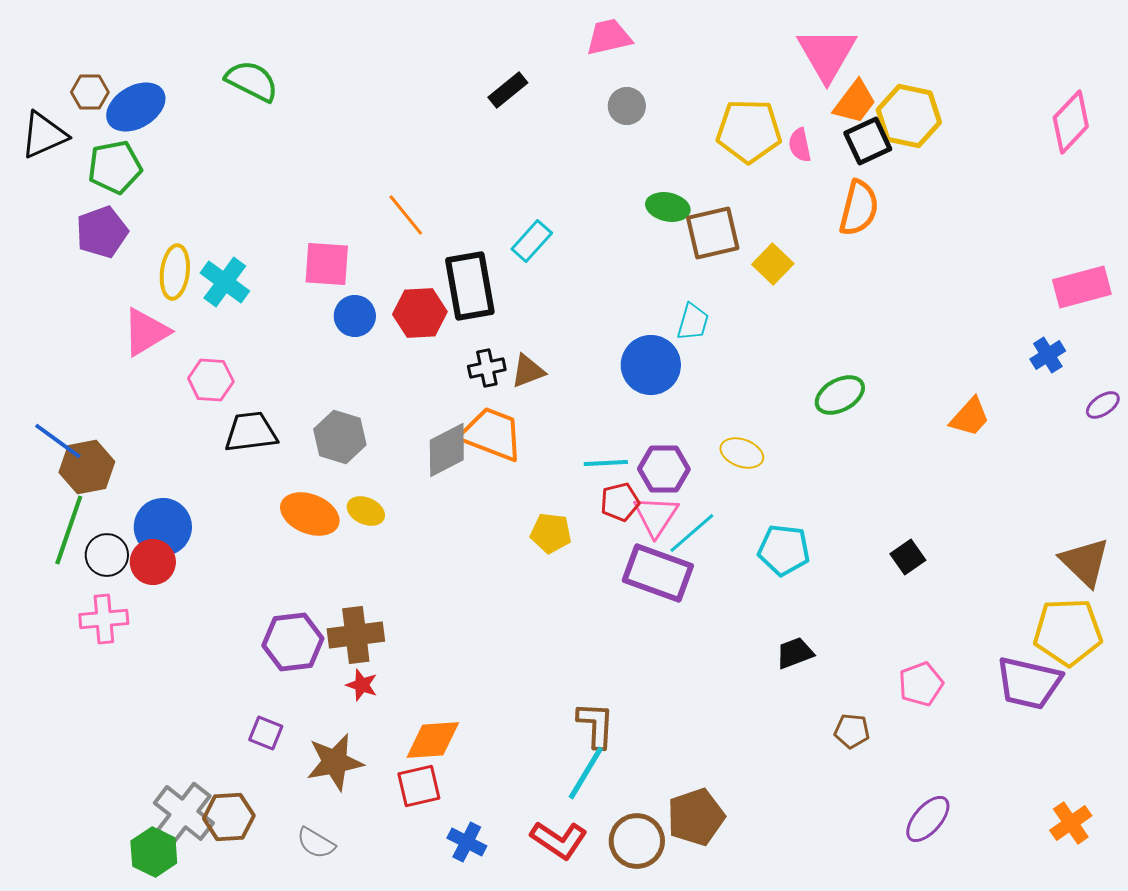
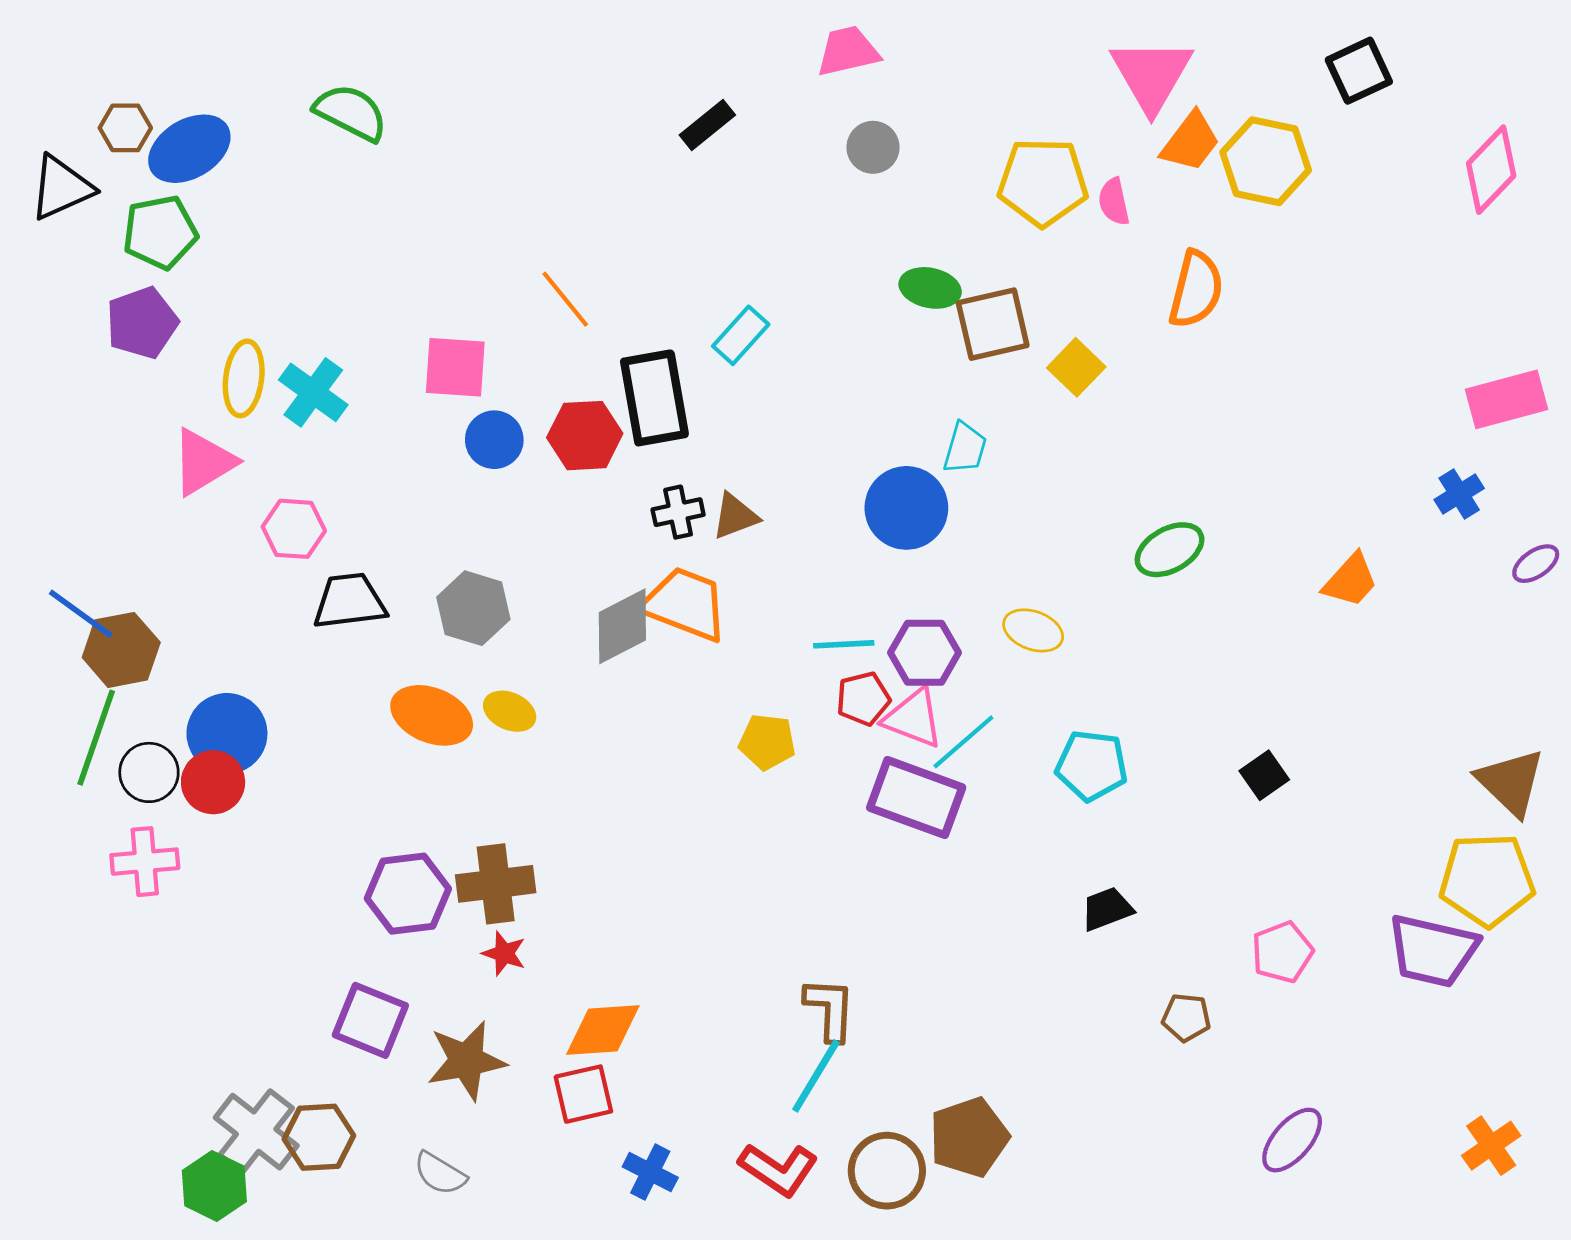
black square: (868, 141) -> (1359, 71), moved
pink triangle: (656, 516) -> (913, 718), turned -42
purple square: (266, 733) -> (370, 1020), size x1.6

